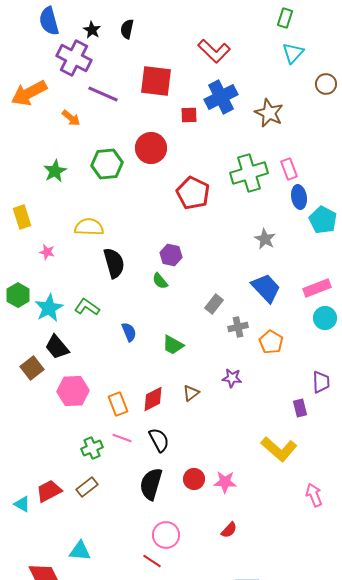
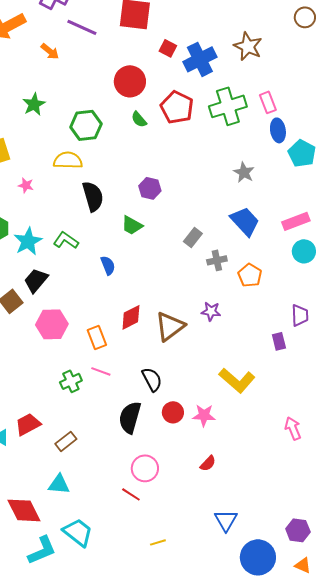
blue cross: (221, 97) -> (200, 59), moved
red square: (189, 115) -> (168, 48), turned 30
green hexagon: (107, 164) -> (86, 125), moved
red pentagon: (193, 193) -> (177, 107), moved
green semicircle: (160, 281) -> (139, 119), moved
green trapezoid: (173, 345) -> (132, 225), moved
black trapezoid: (57, 347) -> (36, 280), turned 80
brown triangle: (191, 393) -> (170, 326), size x1.8
red diamond: (153, 399) -> (131, 317), moved
black semicircle: (159, 440) -> (152, 379), moved
yellow L-shape: (279, 449) -> (237, 380), moved
brown rectangle: (87, 487) -> (66, 441), moved

